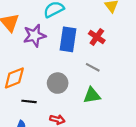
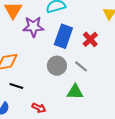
gray circle: (58, 83) -> (57, 66), moved

